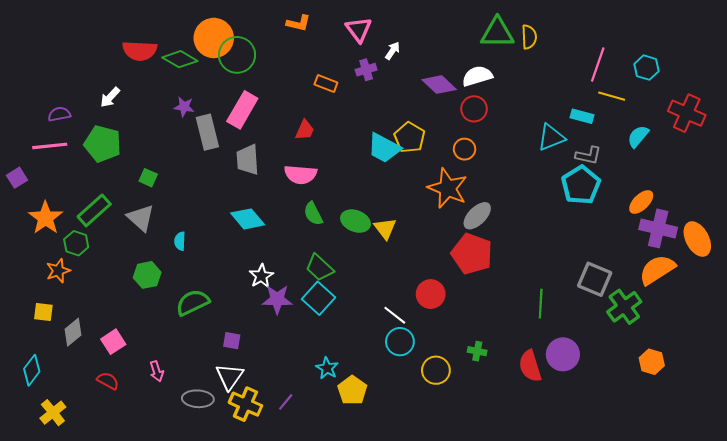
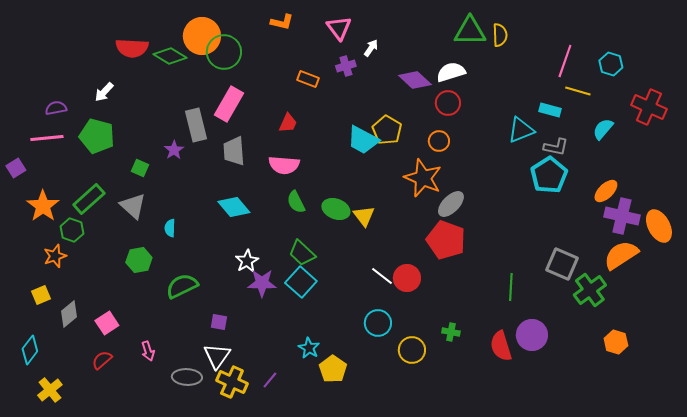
purple star: (184, 107) -> (174, 150), moved, turned 30
yellow square: (43, 312) -> (41, 295), turned -30
white line: (395, 315) -> (382, 276), moved
red semicircle: (108, 381) -> (102, 360), turned -70

